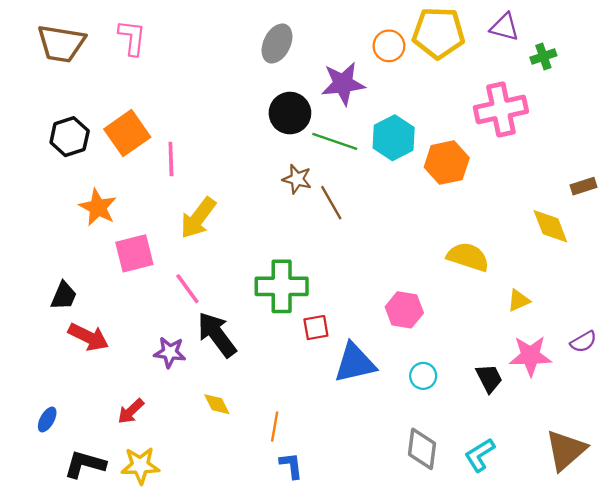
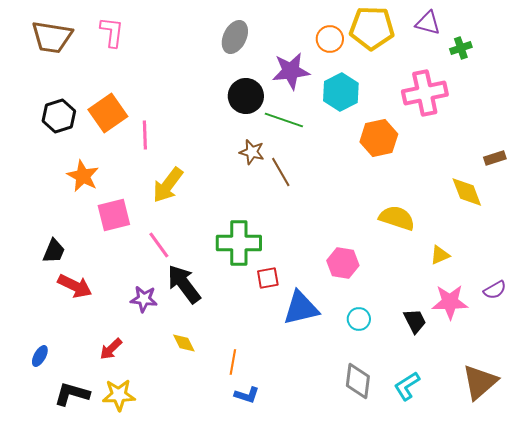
cyan hexagon: (394, 138) -> (341, 92), moved
blue L-shape: (291, 465) -> (247, 395), turned 115

